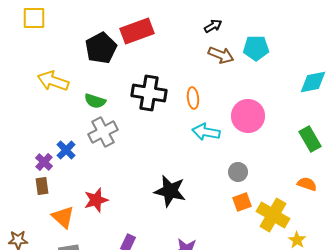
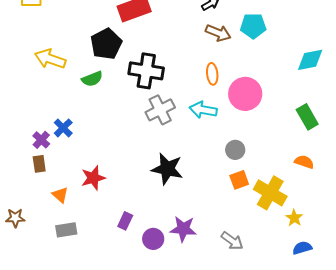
black pentagon: (101, 48) -> (106, 44), moved
orange ellipse: (193, 98) -> (212, 74), moved
green semicircle: (95, 101) -> (92, 79), turned -40
gray cross: (103, 132) -> (160, 110), moved
orange triangle: (63, 217) -> (60, 195), size x0.7

